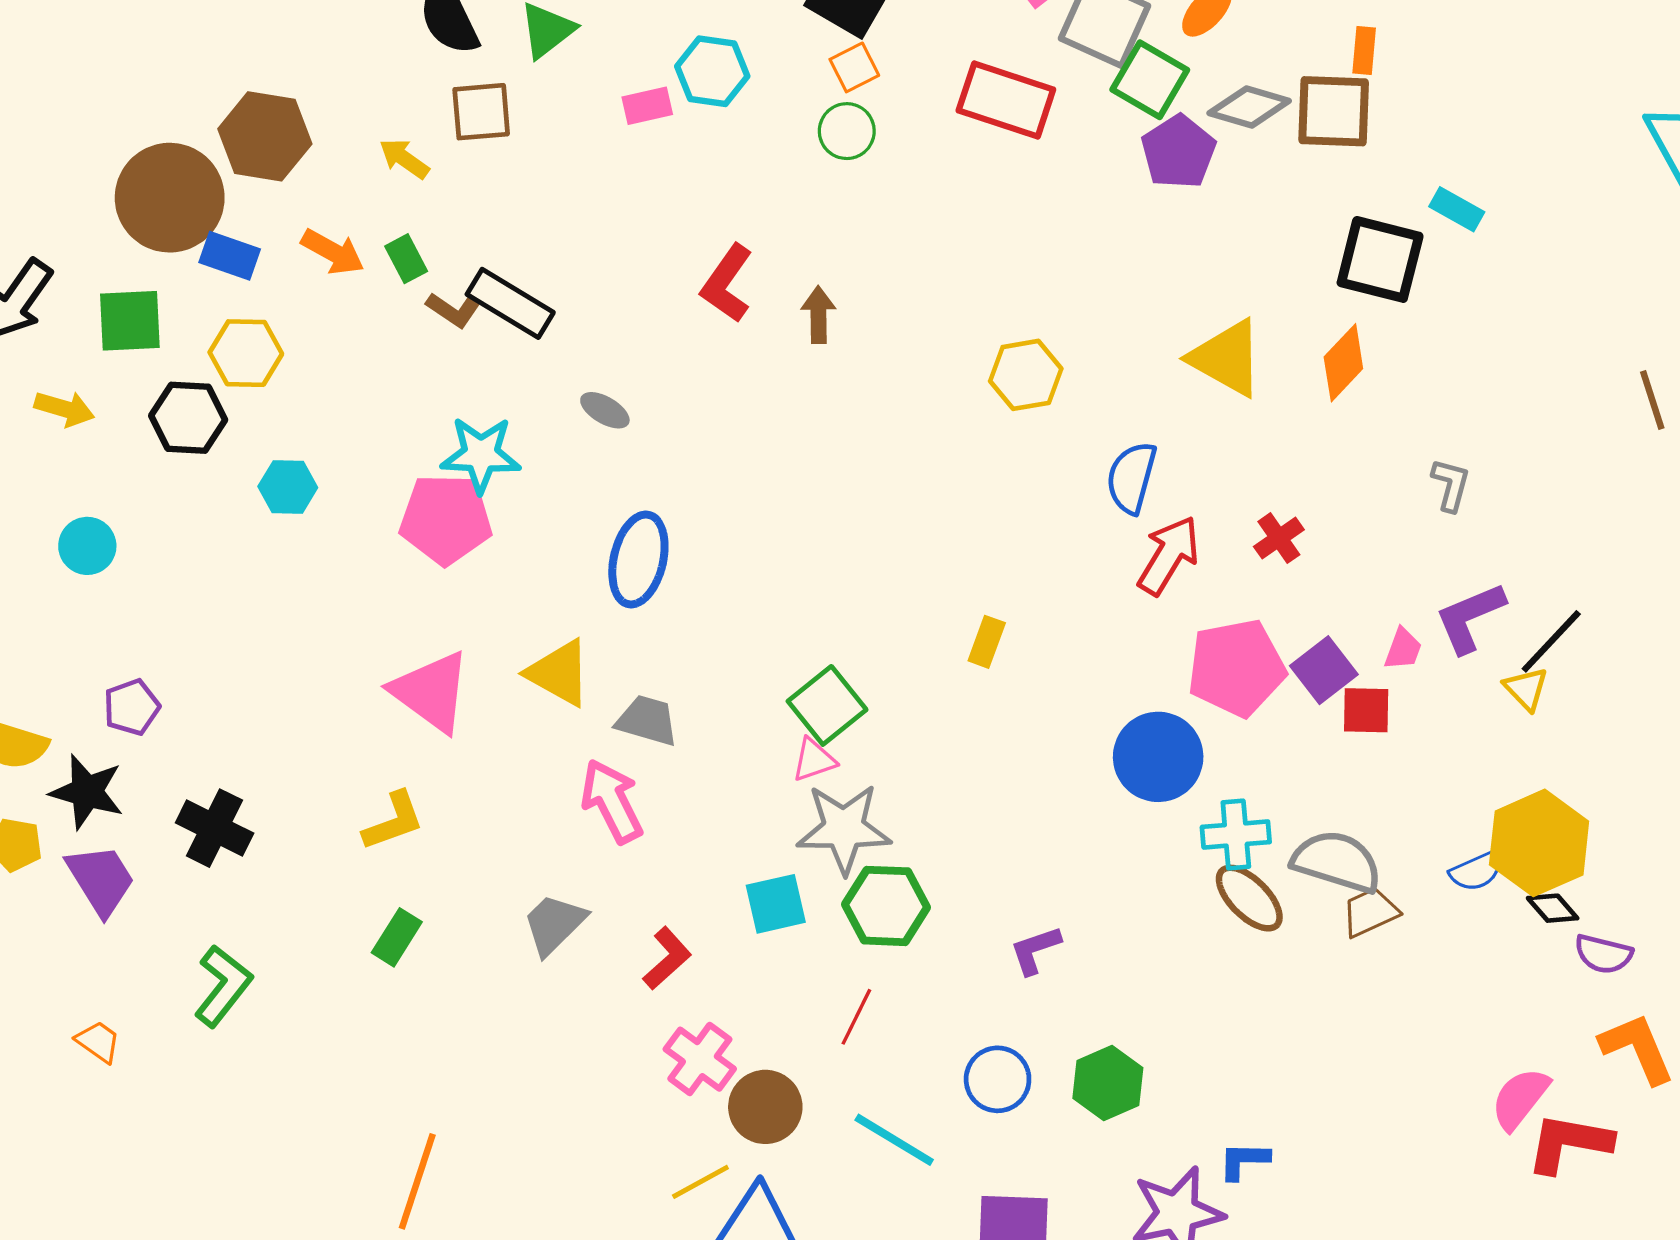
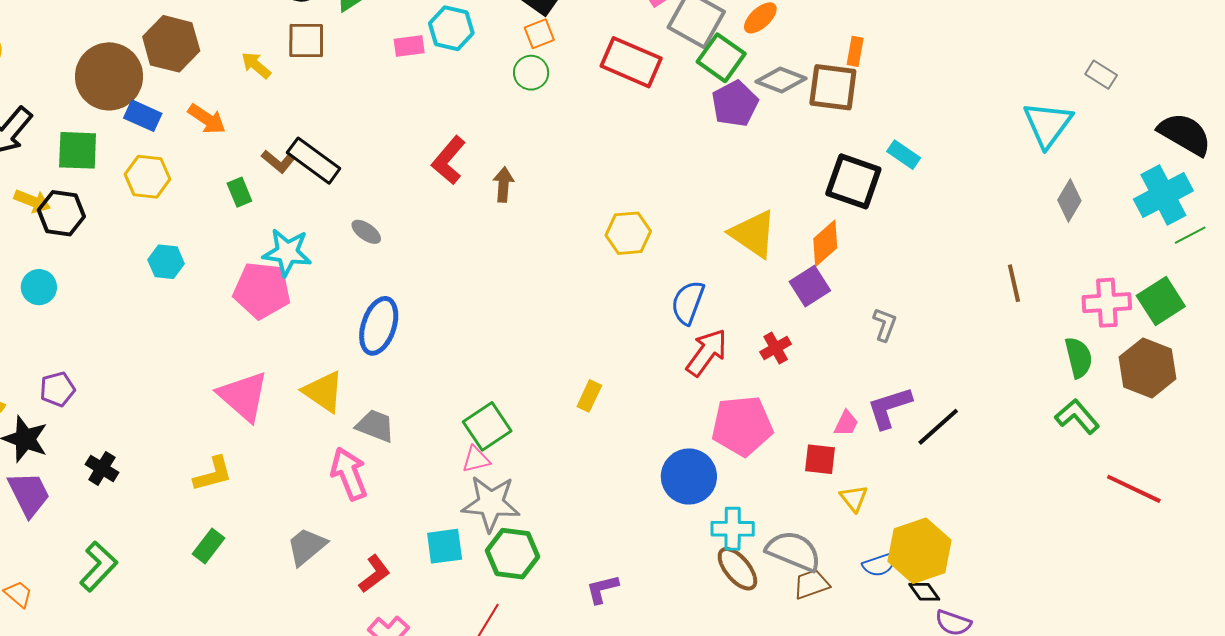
green rectangle: (406, 259) -> (239, 192), moved
black hexagon: (188, 418) -> (61, 213), moved
purple square: (1324, 670) -> (810, 286), moved
yellow triangle: (1526, 689) -> (854, 498), moved
black cross: (215, 828) -> (102, 468), size x0.7

